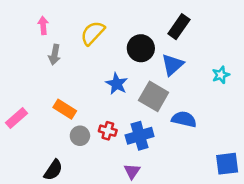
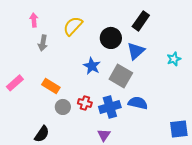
pink rectangle: (16, 118) -> (15, 83), moved
blue semicircle: (184, 119) -> (138, 103), moved

